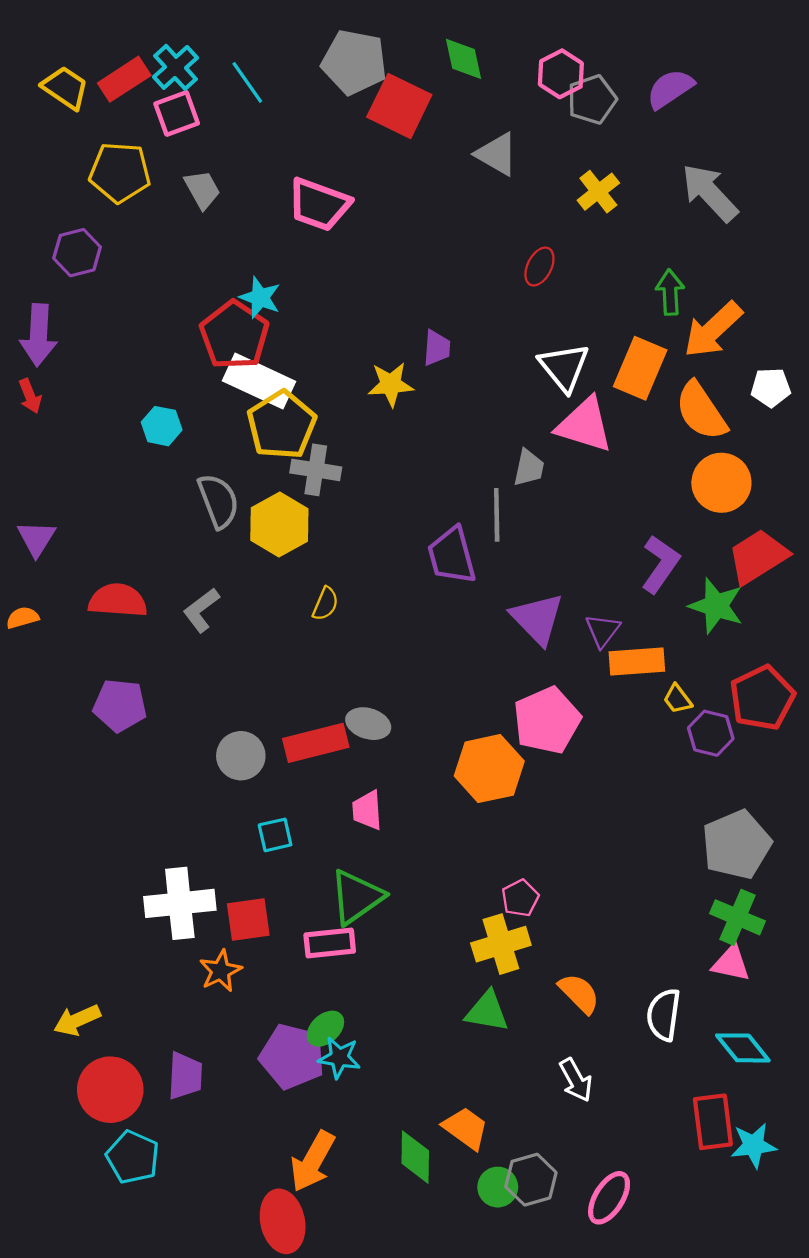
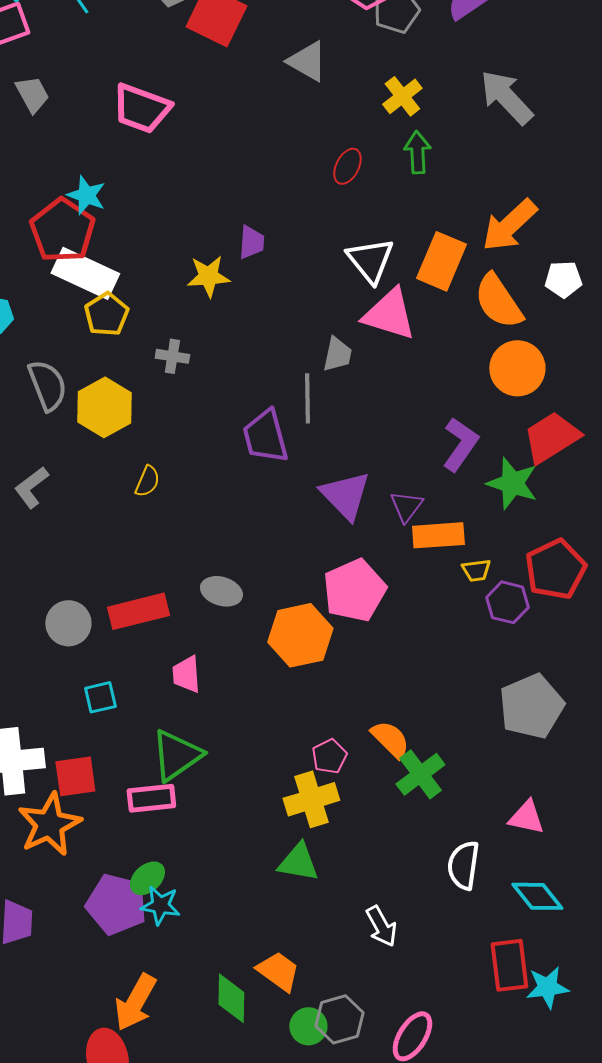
green arrow: (670, 292) -> (417, 152), moved
yellow pentagon: (282, 425) -> (106, 314), size x0.7
gray cross: (316, 470) -> (172, 356), moved, size x0.7
yellow trapezoid: (678, 699) -> (476, 570), turned -60
gray ellipse: (368, 724) -> (221, 591), moved
green cross: (738, 917) -> (420, 774), moved, turned 30
orange star: (220, 971) -> (49, 824), size x1.6
orange semicircle: (579, 993) -> (390, 739), moved

